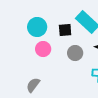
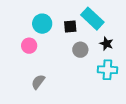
pink circle: (43, 49) -> (29, 46), moved

